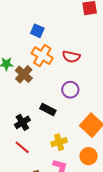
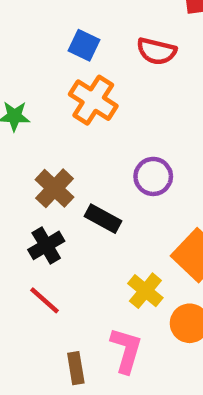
red semicircle: (71, 57) -> (157, 51), moved
brown cross: (24, 74) -> (54, 188), moved
yellow cross: (59, 142) -> (145, 291), moved, turned -35

